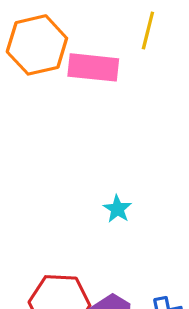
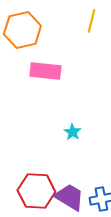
pink rectangle: (93, 67) -> (45, 71), moved

